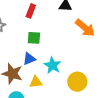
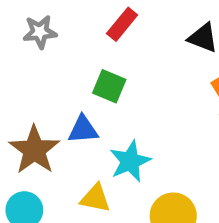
yellow triangle: (36, 82) -> (95, 198), moved

